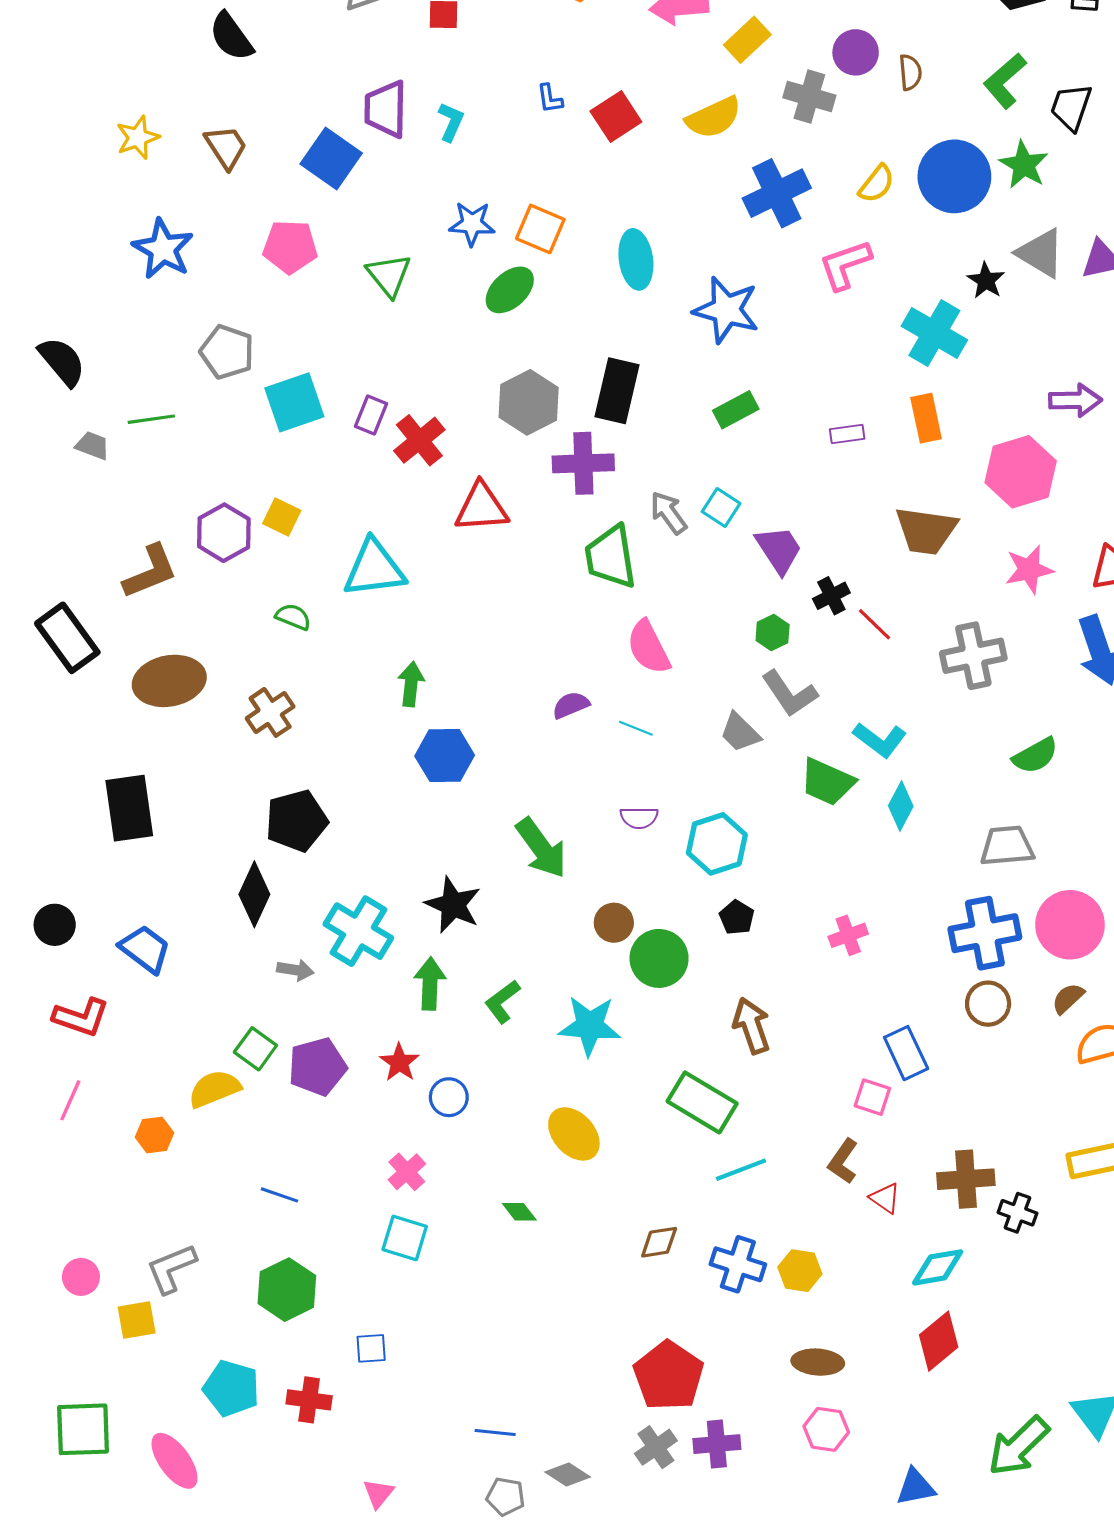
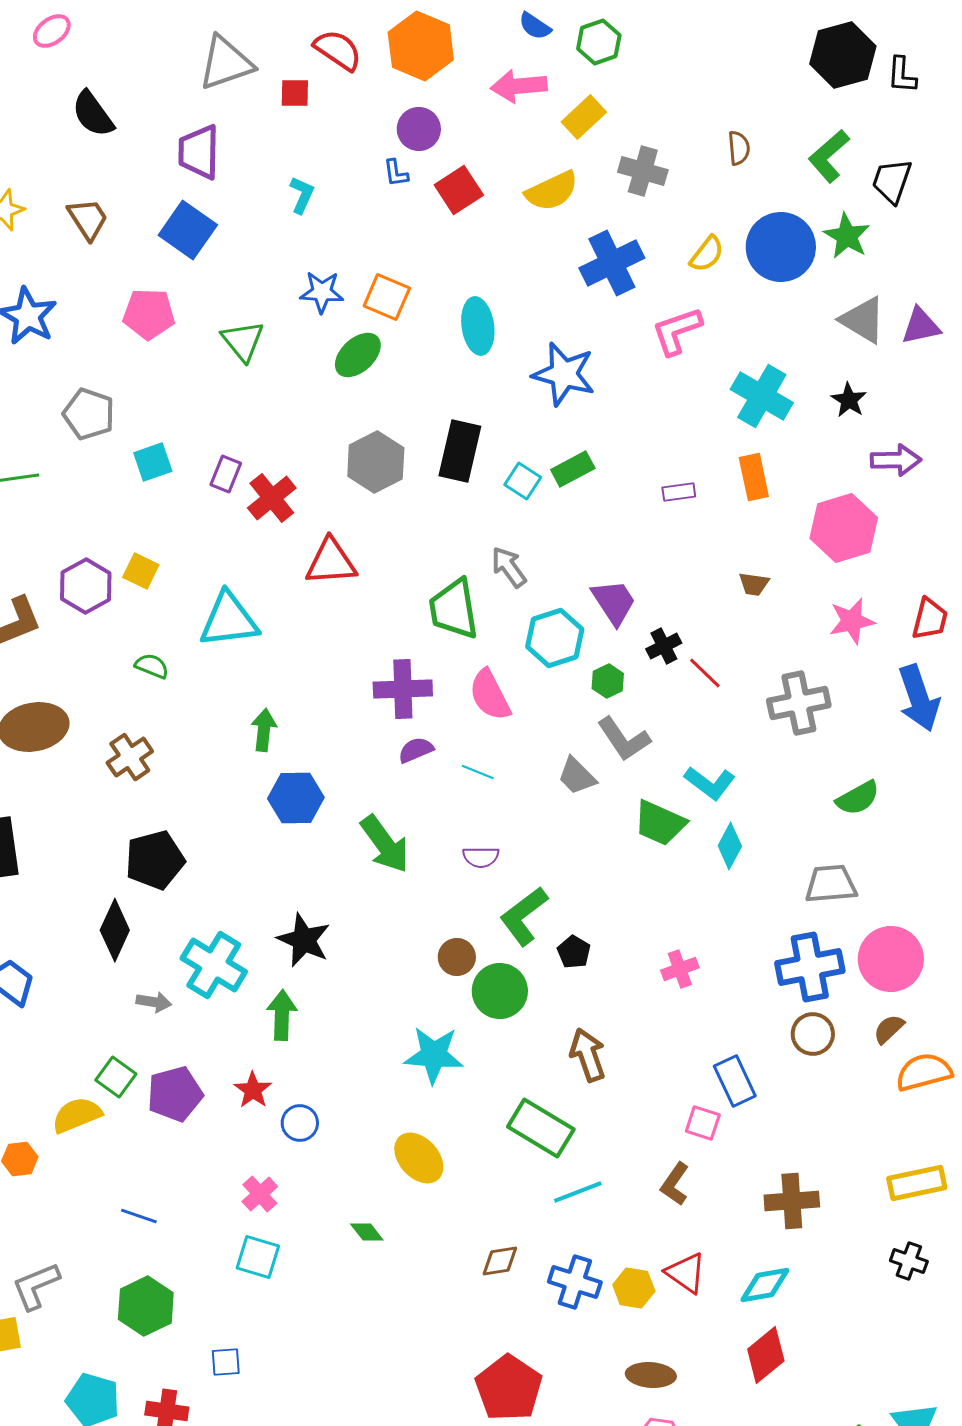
purple circle: (856, 52) -> (419, 129), moved
purple trapezoid: (386, 109) -> (199, 152), moved
black star: (986, 280) -> (849, 400), moved
cyan square: (294, 402) -> (153, 462), size x0.7
purple cross: (583, 463) -> (403, 689), moved
cyan square: (721, 507) -> (523, 481), moved
brown trapezoid: (926, 531) -> (754, 584), size x0.5
cyan hexagon: (717, 844) -> (555, 638), moved
green arrow: (541, 848) -> (385, 844), moved
green L-shape: (502, 1002) -> (524, 916), moved, size x1.4
red triangle: (885, 1198) -> (686, 1273), moved, size x1.4
black cross: (1017, 1213) -> (909, 1261), moved

